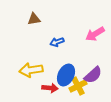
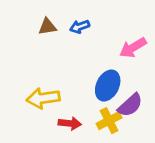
blue arrow: (57, 42) -> (80, 27), moved
blue ellipse: (66, 75) -> (108, 86), moved

